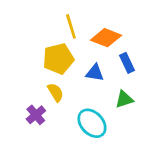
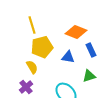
yellow line: (71, 26) -> (32, 25), moved
yellow semicircle: (55, 92) -> (32, 67), moved

